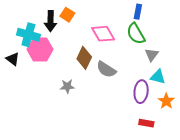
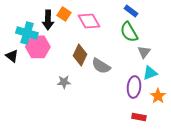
blue rectangle: (138, 12) -> (131, 11), turned -64
pink diamond: (103, 34) -> (89, 21), moved
cyan triangle: (158, 77) -> (150, 73), turned -35

